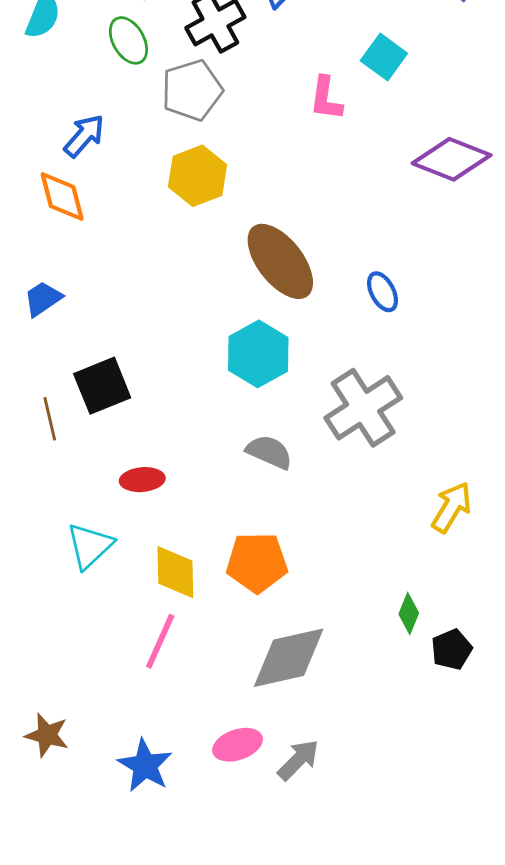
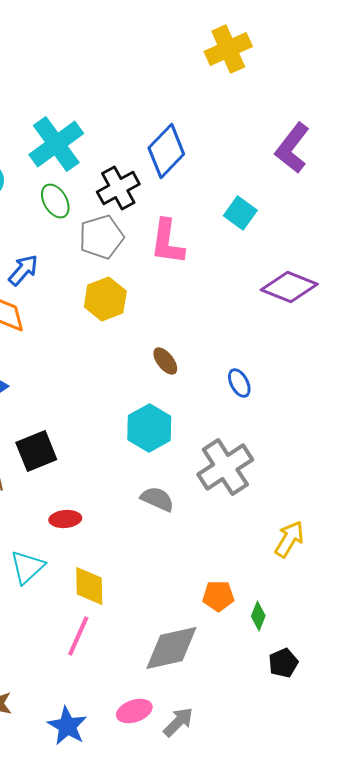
pink L-shape: (326, 98) -> (167, 242), moved, size x1.4
brown ellipse: (280, 261) -> (165, 361), size x0.5
orange pentagon: (257, 562) -> (218, 596), moved, size x0.7
black pentagon: (452, 649) -> (283, 663), moved

